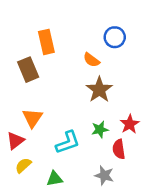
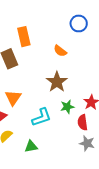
blue circle: (115, 37) -> (79, 23), moved
brown star: (99, 90) -> (57, 82), moved
gray star: (104, 175) -> (87, 143), moved

